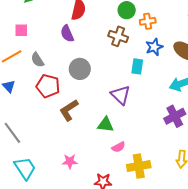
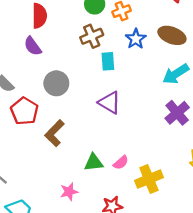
brown cross: (118, 36) -> (92, 36), turned -30
cyan rectangle: (137, 66) -> (108, 61), moved
red pentagon: (48, 86) -> (24, 111), turned 30
green triangle: (106, 125) -> (94, 162), moved

